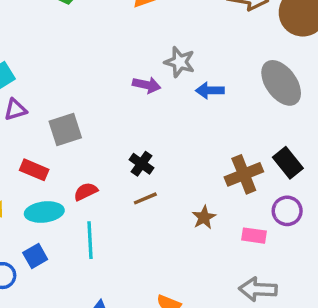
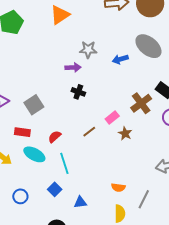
blue arrow: (210, 90) -> (120, 59), moved
black cross: (141, 164) -> (78, 92), moved
cyan ellipse: (44, 212) -> (34, 154), turned 50
pink rectangle: (254, 236) -> (112, 117), moved, turned -32
blue square: (35, 256) -> (55, 189), moved

